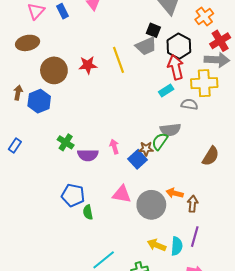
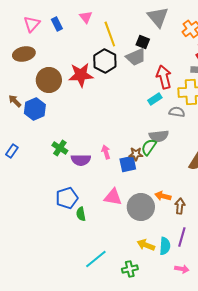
black hexagon: (179, 46) -> (105, 61), moved
yellow line: (119, 60) -> (110, 34), moved
red star: (88, 65) -> (81, 75), size x1.4
brown arrow: (18, 93) -> (15, 101), turned -56
blue square: (138, 159) -> (128, 164), turned 30
blue pentagon: (73, 195) -> (67, 198), turned -30

